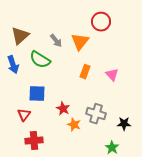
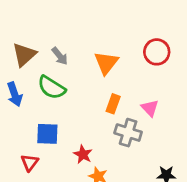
red circle: (101, 22) -> (157, 52), moved
gray arrow: (56, 41) -> (60, 56), moved
gray cross: (96, 114) -> (128, 133), moved

